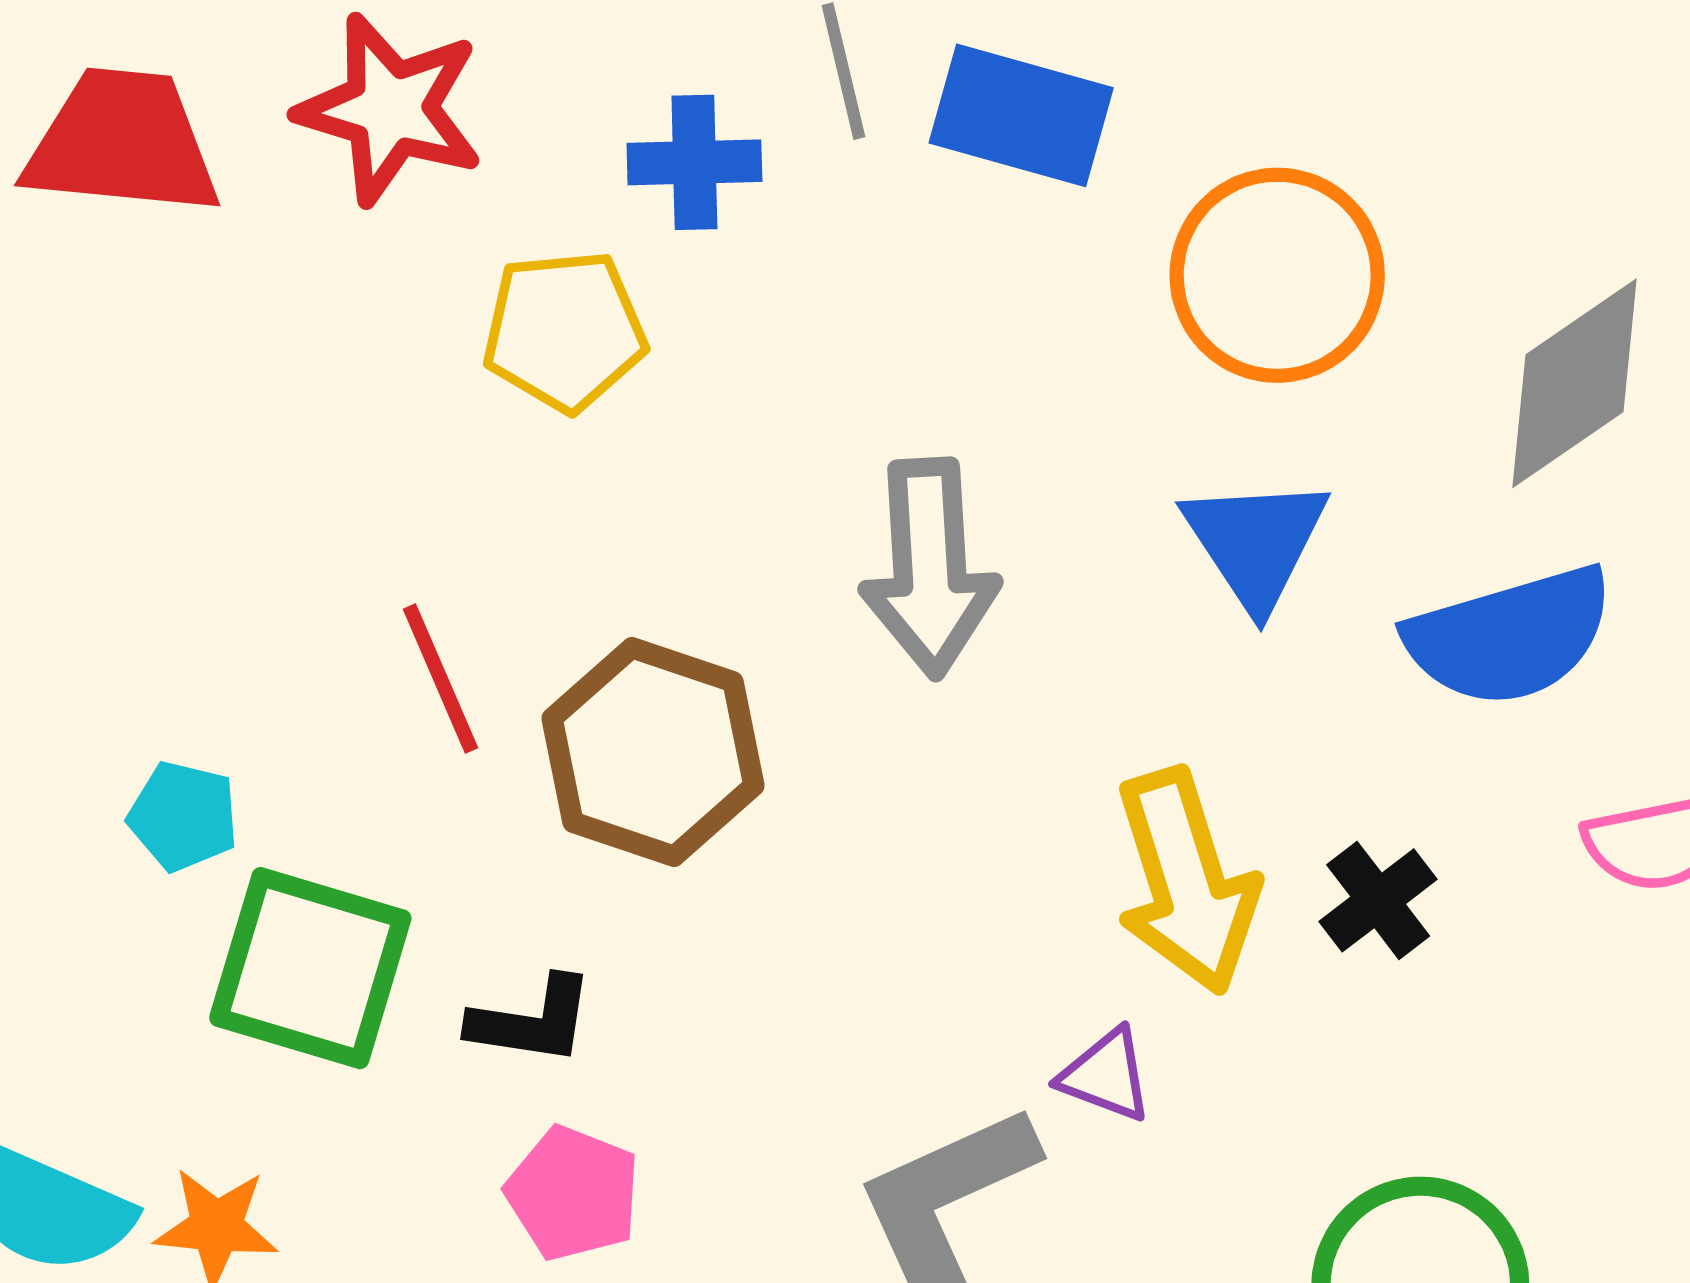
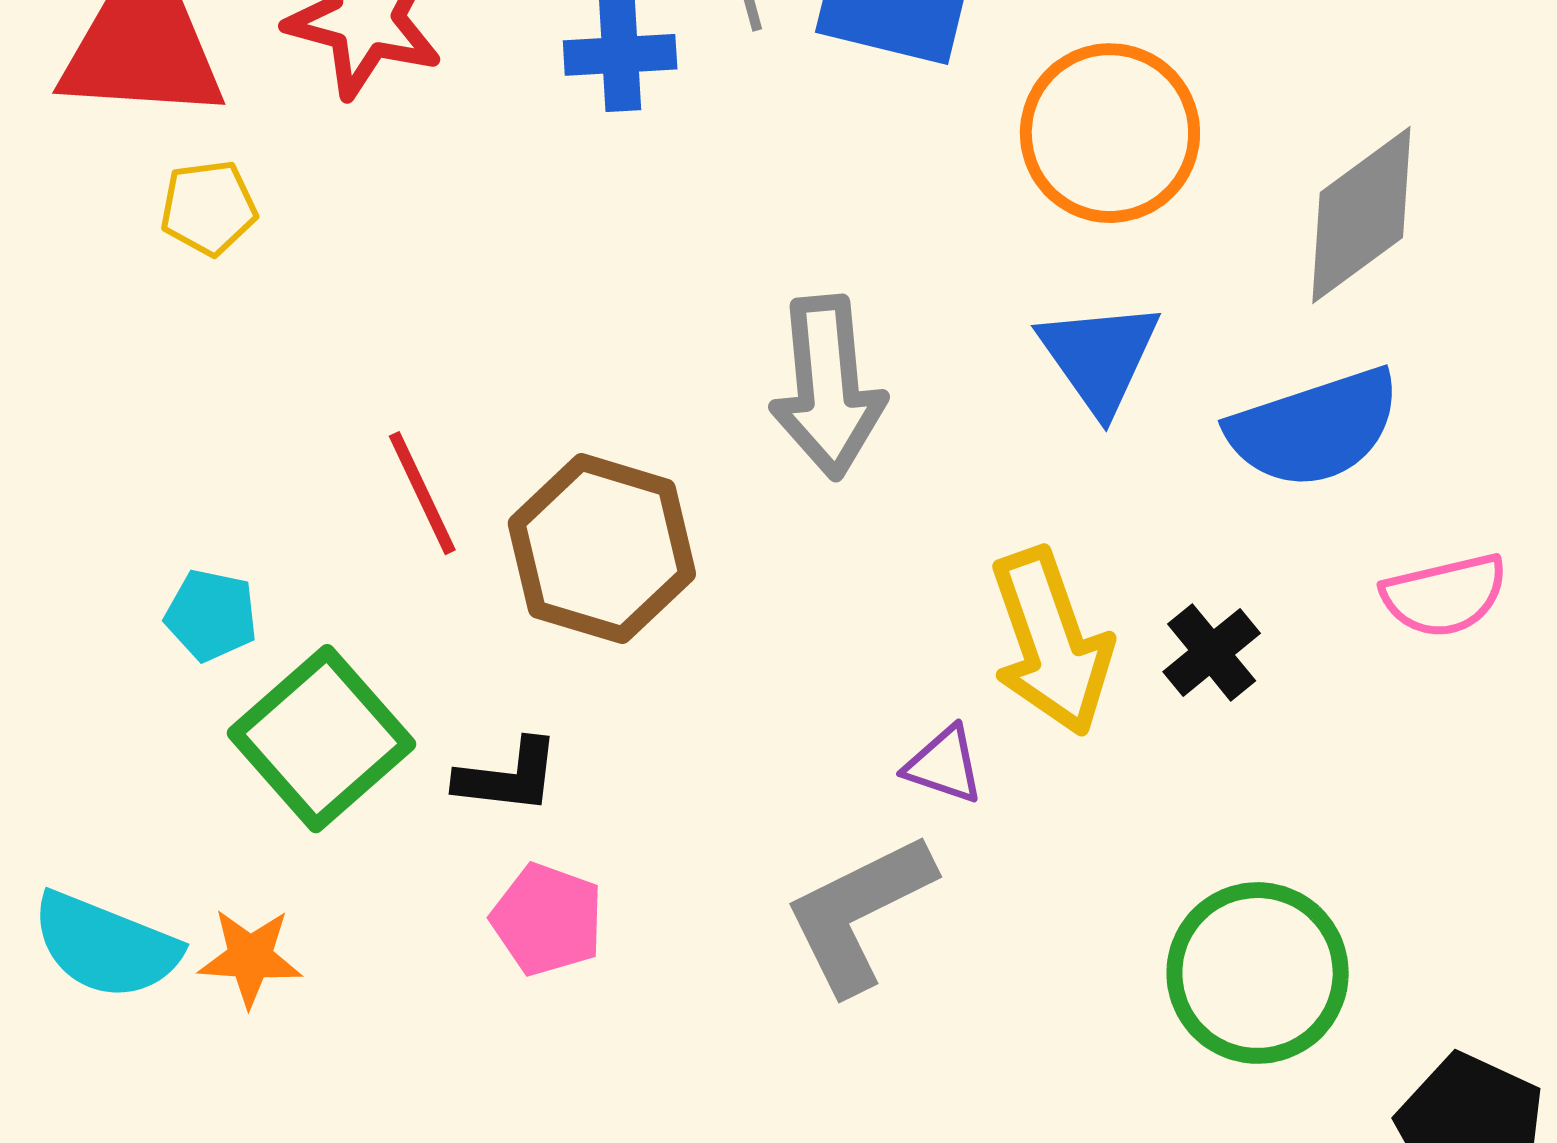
yellow pentagon: (564, 331) -> (208, 208), moved, size x0.7
green square: (310, 968) -> (322, 739), turned 34
purple triangle: (1106, 1075) -> (944, 765), moved

